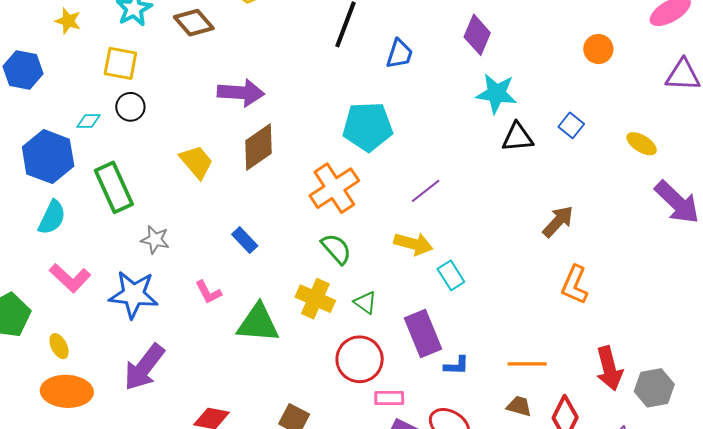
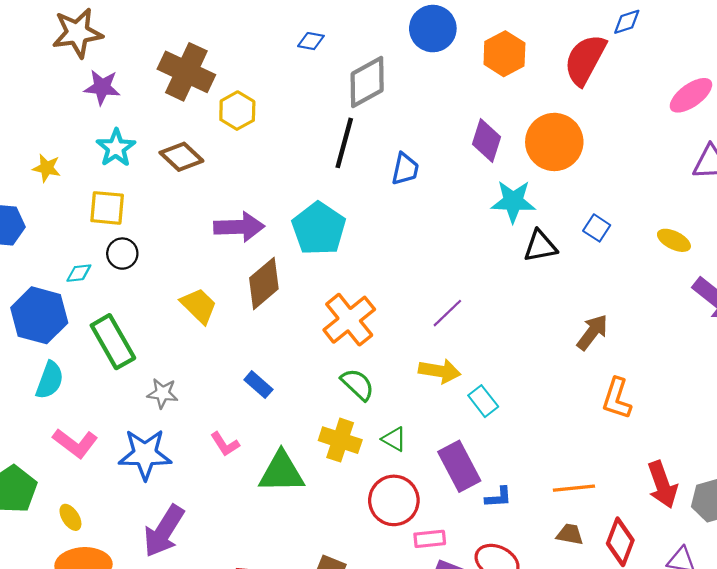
orange circle: (598, 49) -> (554, 142), moved, size x1.8
cyan pentagon: (368, 127) -> (319, 229), moved, turned -30

